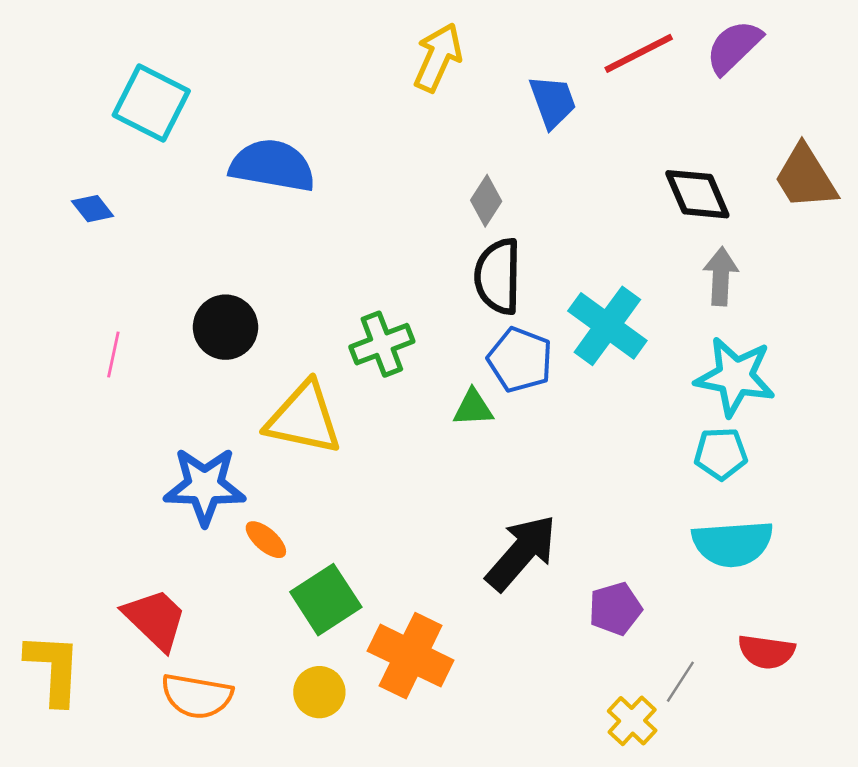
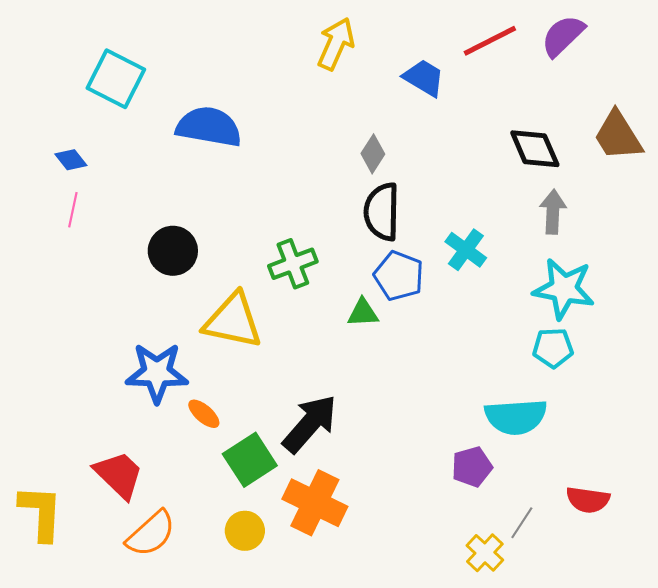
blue trapezoid: (553, 102) -> (424, 78), turned -39
cyan cross: (607, 326) -> (466, 250), size x0.7
pink line: (113, 355) -> (73, 210), moved
cyan semicircle: (733, 544) -> (516, 417), moved
black arrow: (521, 553) -> (310, 424), moved
orange semicircle: (197, 696) -> (151, 534), turned -52

